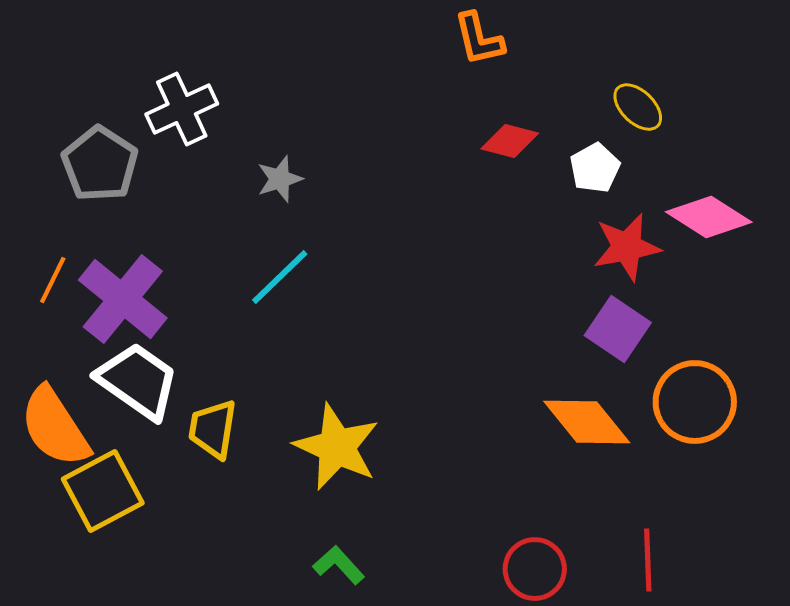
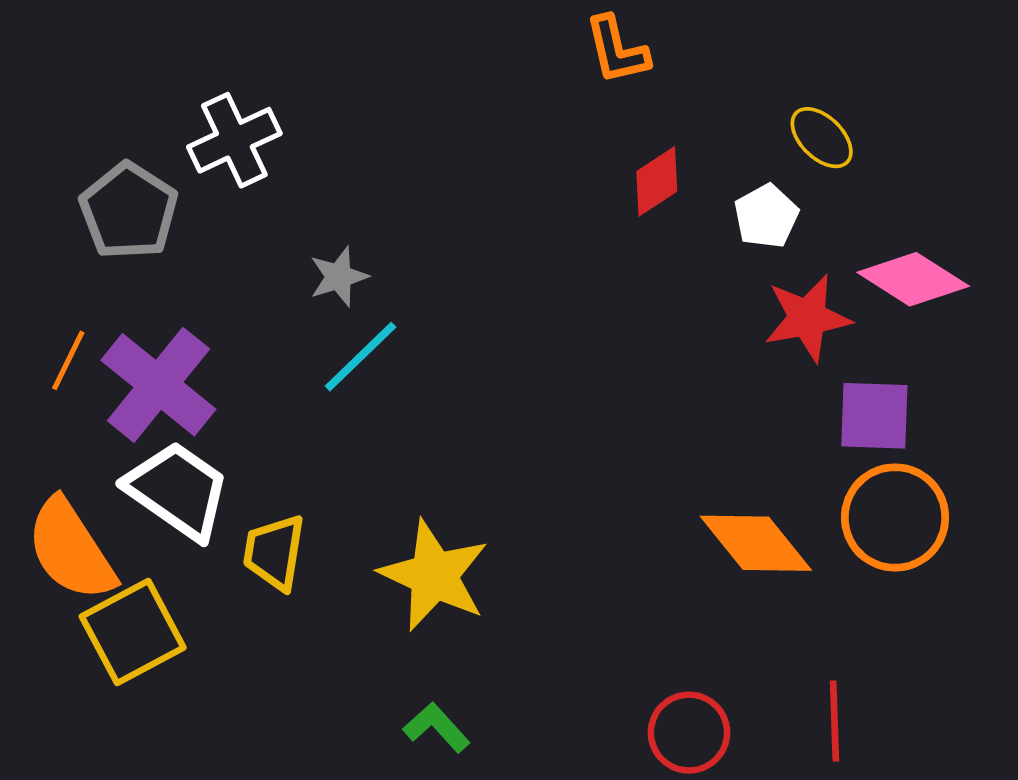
red diamond: (510, 141) -> (657, 181), turned -48
gray star: (280, 179) -> (339, 277), moved
purple square: (618, 329) -> (874, 416), moved, turned -32

